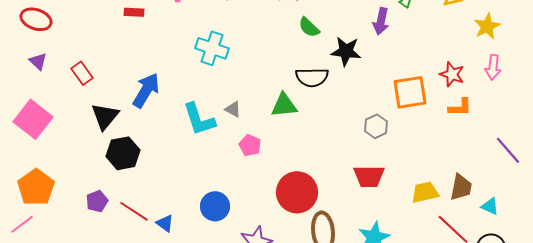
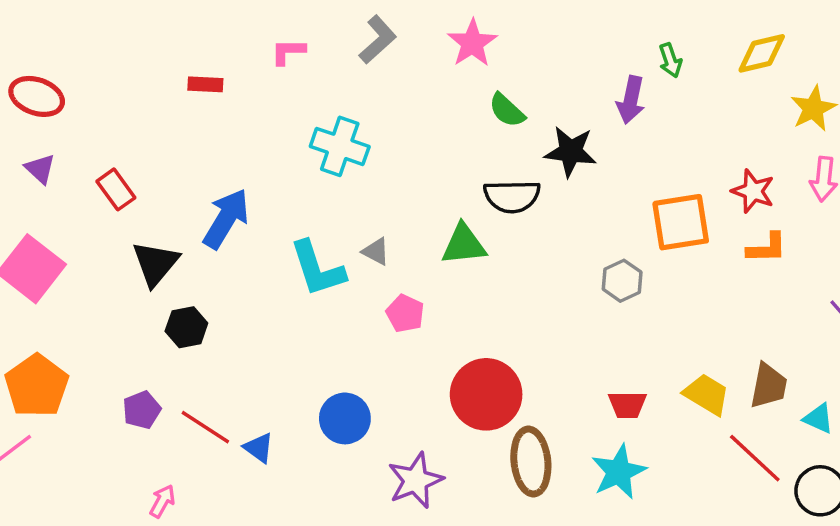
black hexagon: (123, 153) -> (186, 327), size x0.7
red trapezoid: (369, 176) -> (627, 405), moved, size x0.7
yellow trapezoid: (425, 192) -> (707, 394), turned 44

